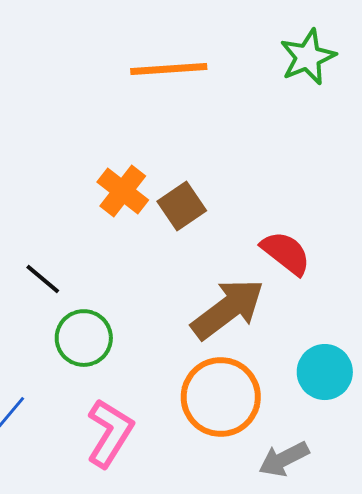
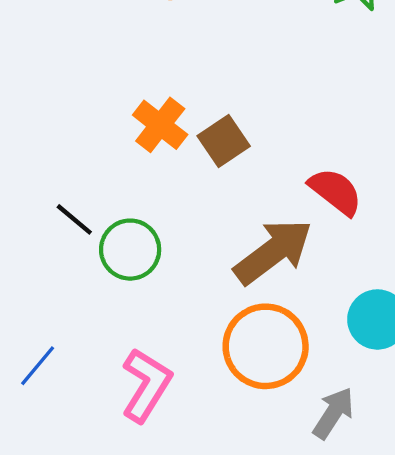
green circle: (84, 338) -> (130, 250), moved
gray arrow: (284, 459) -> (333, 413), turned 150

